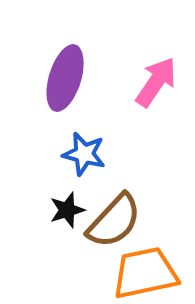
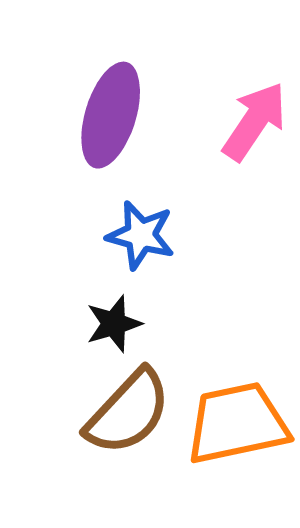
brown semicircle: (114, 221) -> (128, 412), moved

